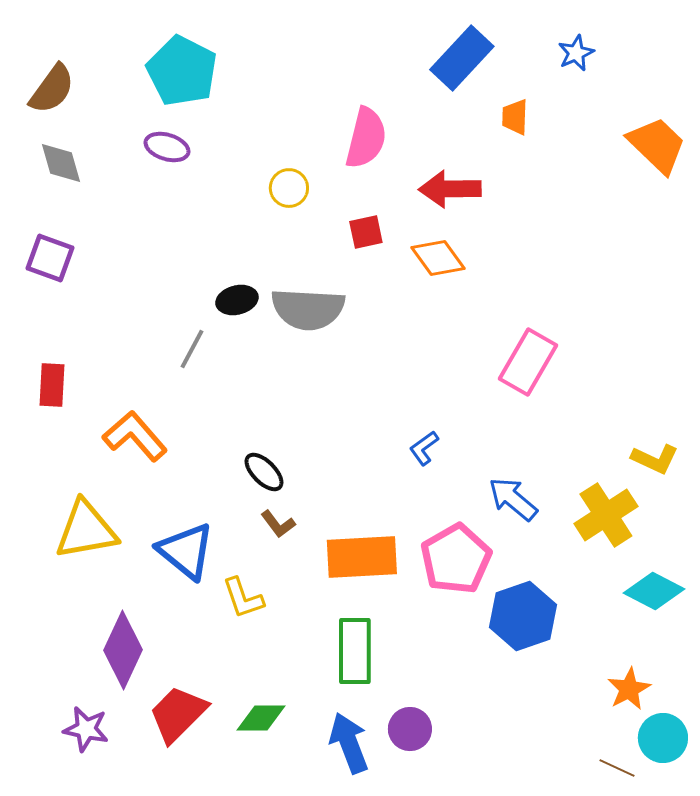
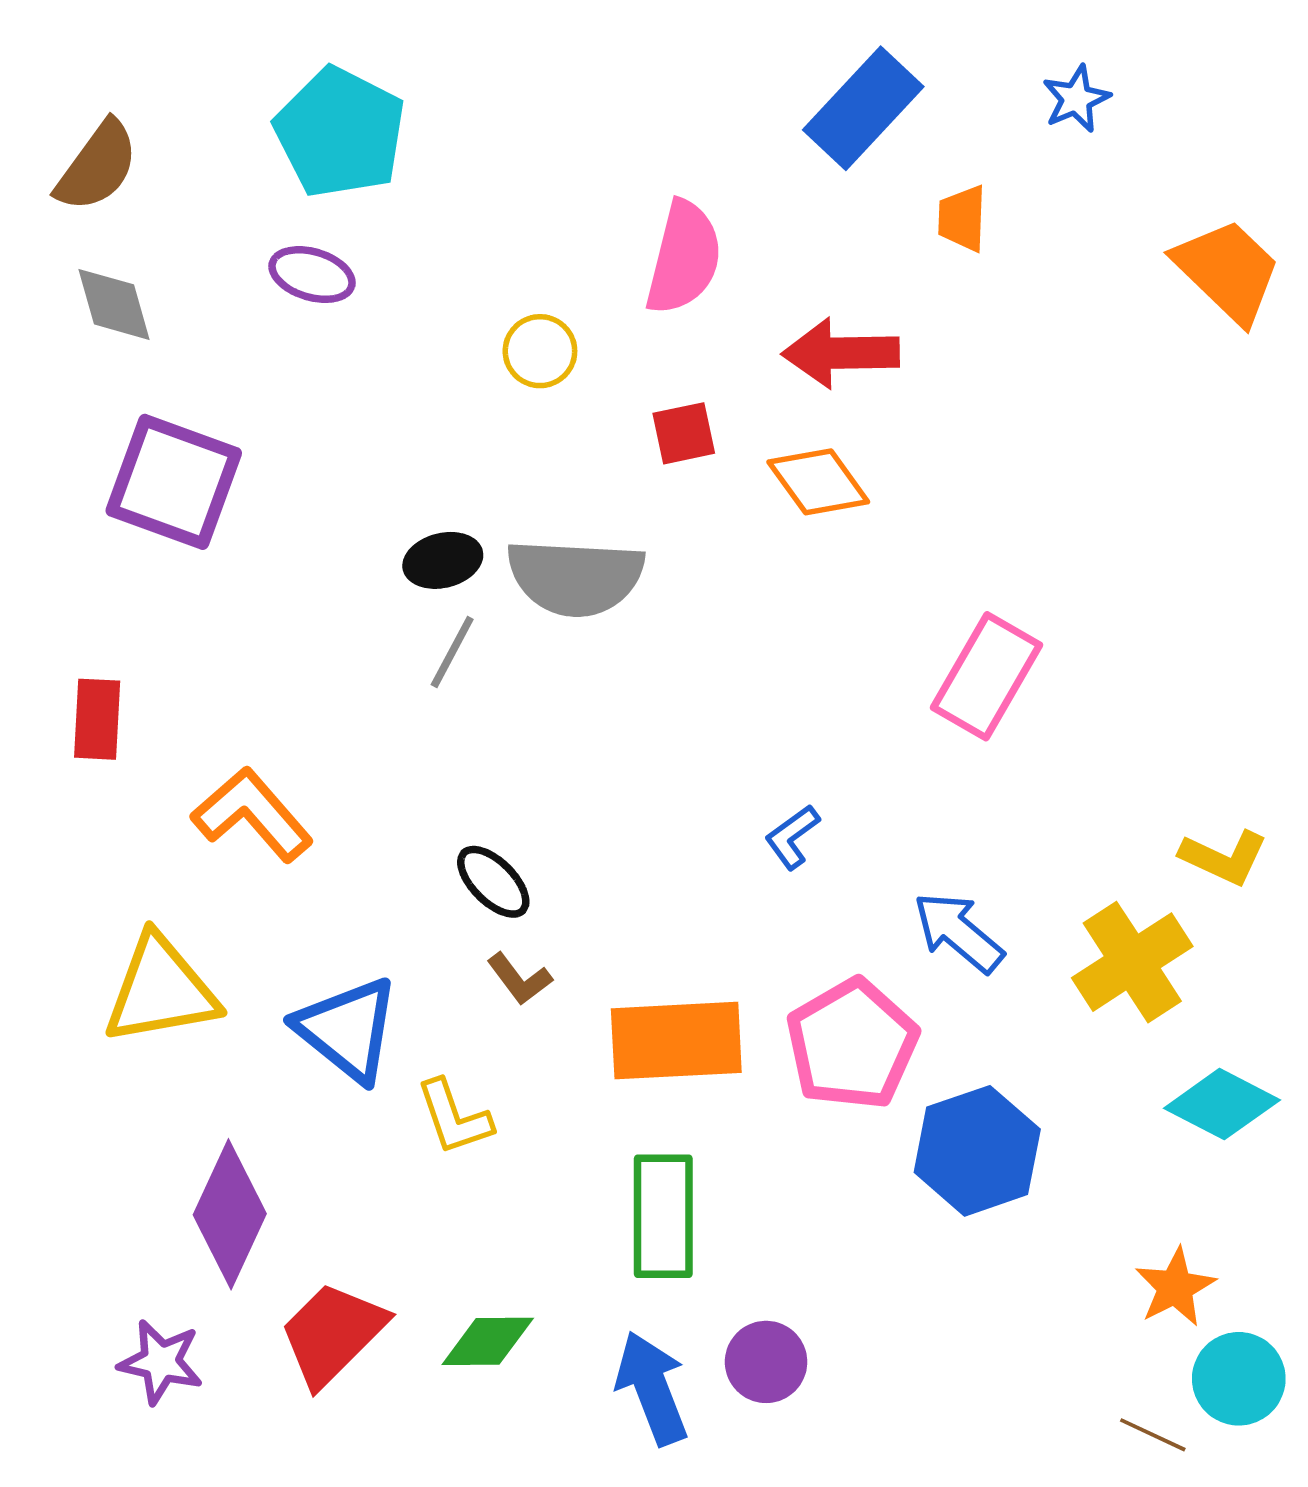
purple square: (50, 258) -> (174, 482), moved, size x1.5
gray line: (192, 349) -> (452, 652), moved

